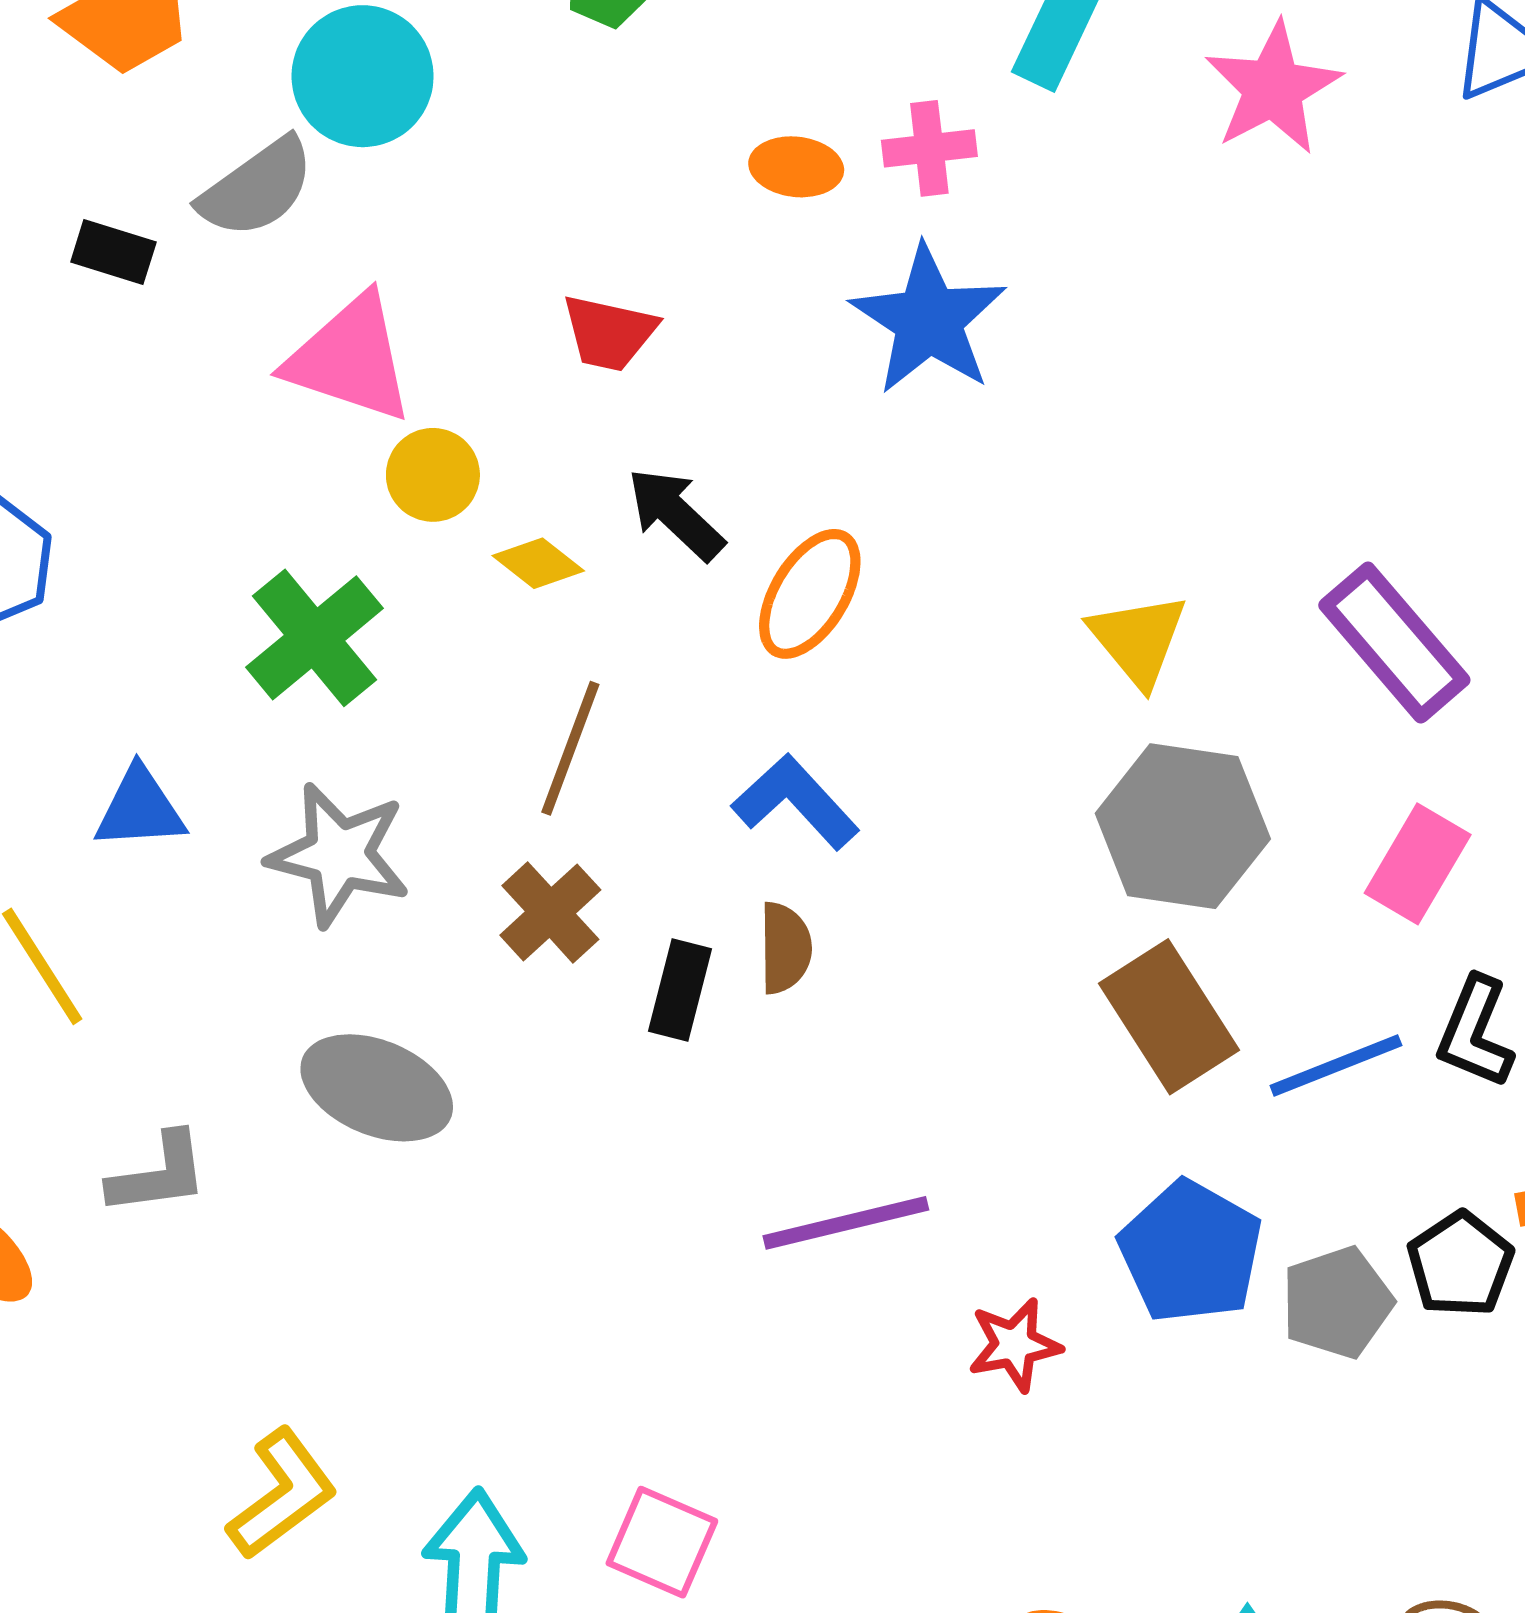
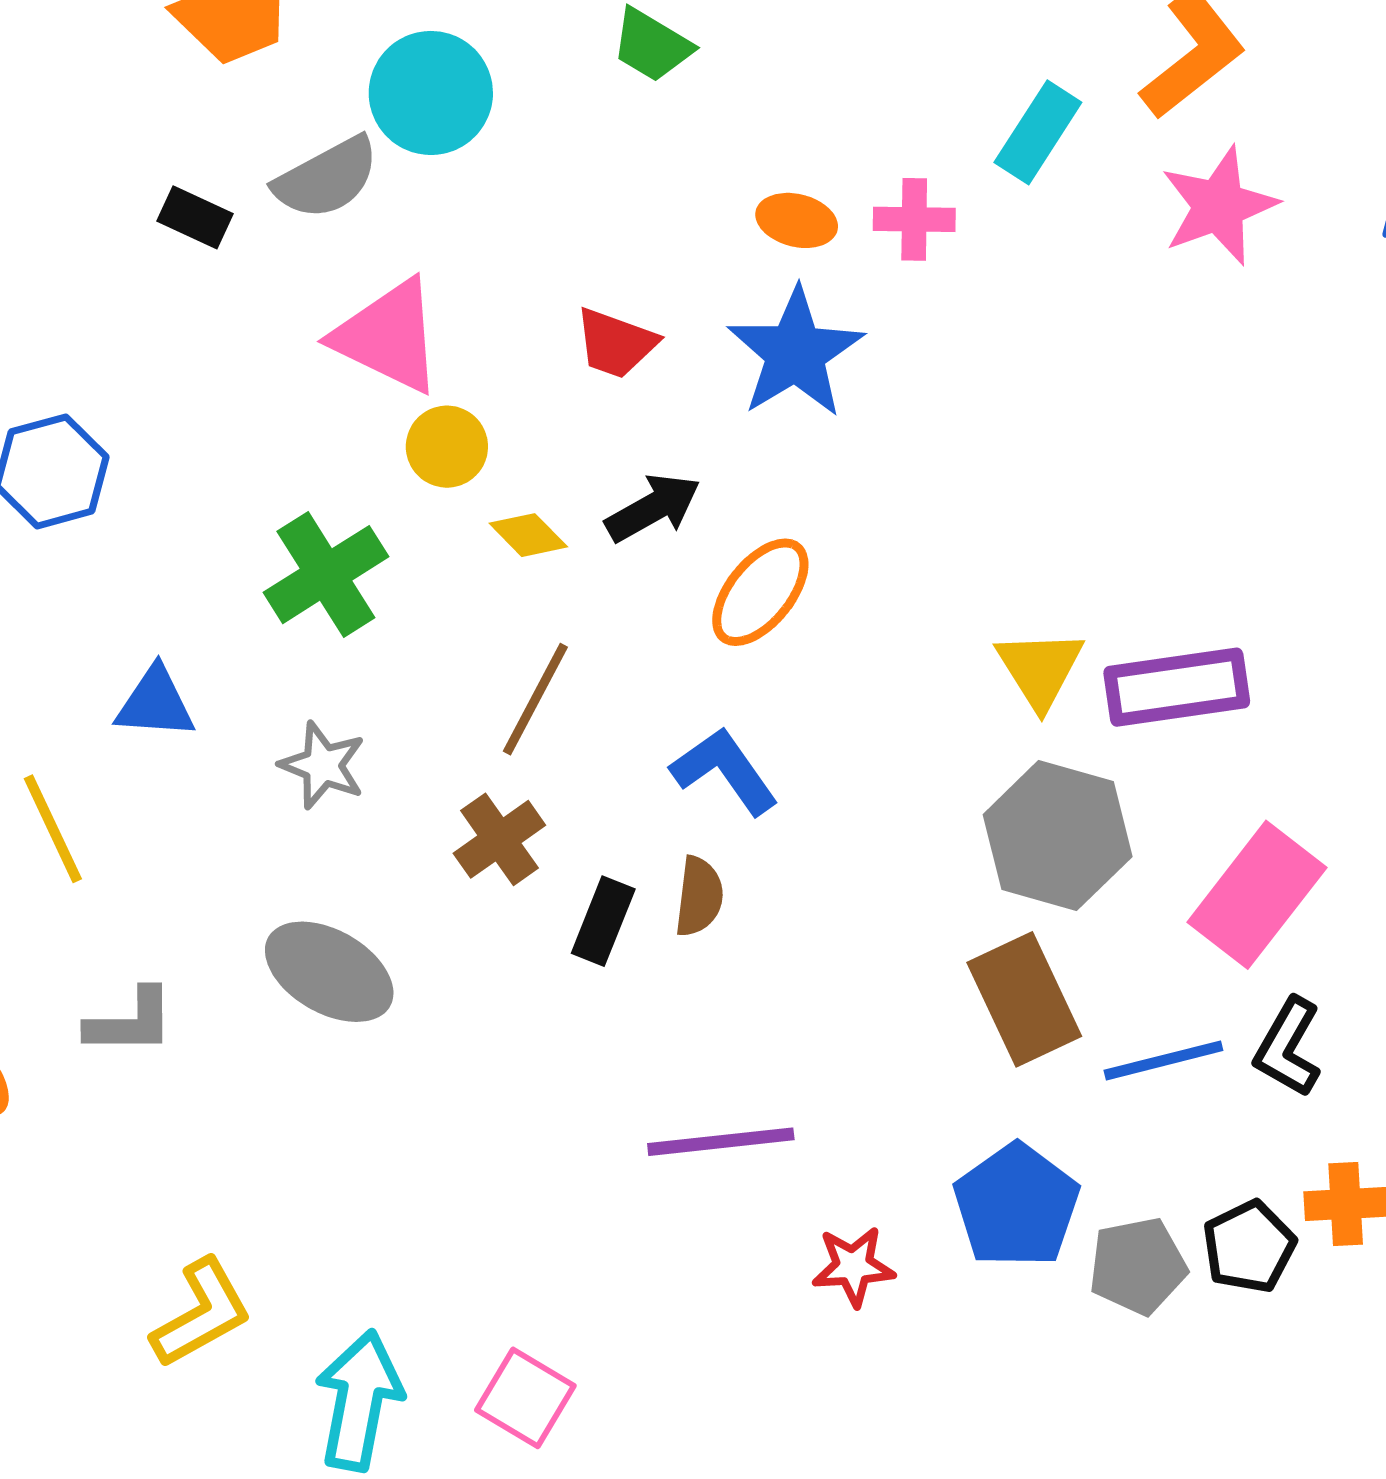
blue star: (929, 320) -> (795, 353), moved
black arrow: (676, 514) -> (653, 508), turned 100
purple rectangle: (1394, 643) -> (1177, 687), moved, turned -65
gray star: (339, 855) -> (323, 765), size x0.7
pink rectangle: (1418, 864) -> (1257, 895), size x1.4

